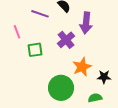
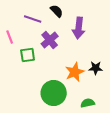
purple cross: (66, 40) -> (50, 40), moved
black star: (104, 77) -> (96, 68), moved

